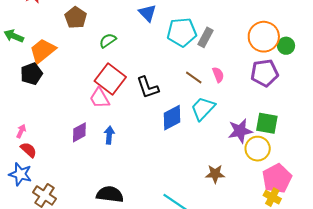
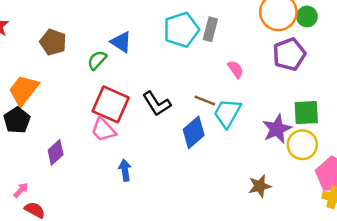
blue triangle: (147, 13) -> (121, 42), moved
brown line: (194, 77) -> (205, 100), moved
pink arrow: (21, 131) -> (21, 190), turned 32
purple diamond: (79, 132) -> (56, 152), moved

